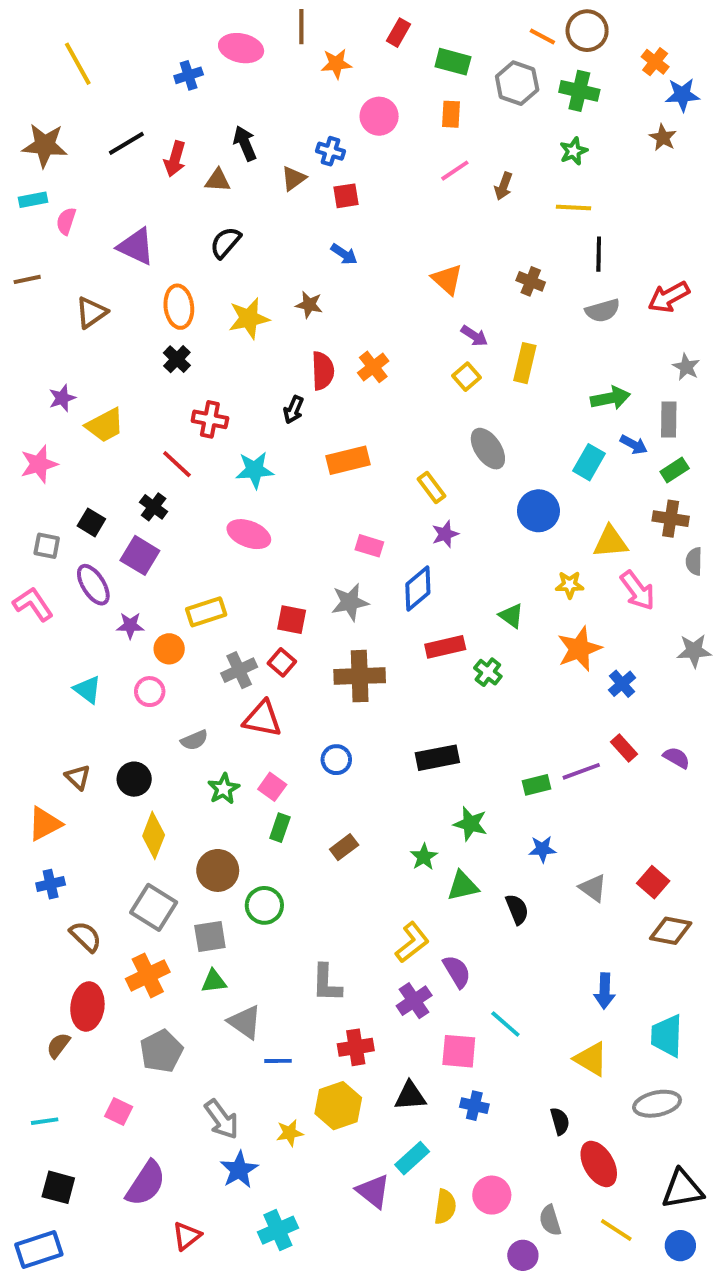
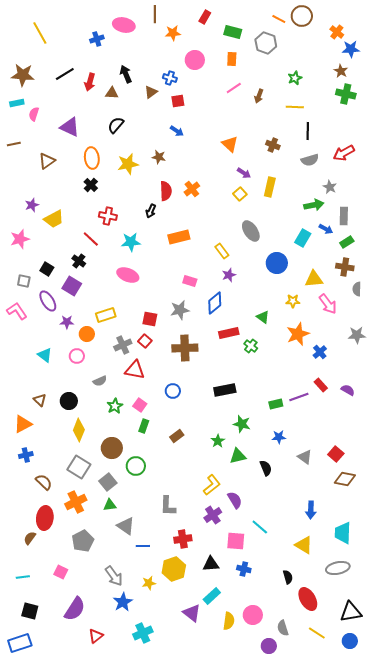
green cross: (579, 91) -> (346, 94), moved
gray star: (686, 367) -> (330, 187), moved
gray square: (210, 937) -> (108, 482), turned -30

